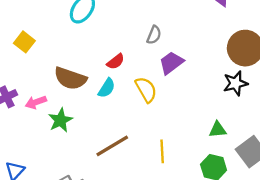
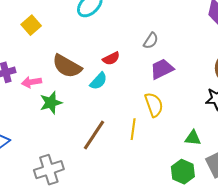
yellow semicircle: (146, 90) -> (154, 105), moved
brown line: (112, 146) -> (94, 135), turned -36
yellow line: (162, 151) -> (133, 129), moved

